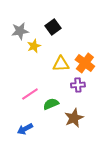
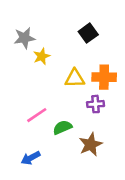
black square: (53, 27) -> (88, 33), moved
orange cross: (85, 63) -> (104, 77), turned -36

